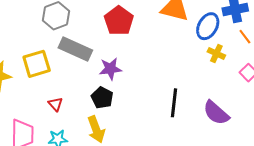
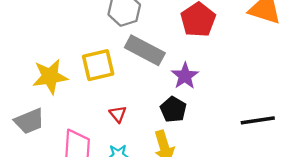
purple star: (110, 69) -> (185, 76), turned -30
black line: (174, 103) -> (258, 120), turned 72

